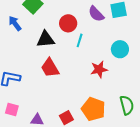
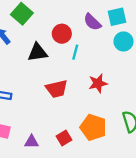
cyan circle: (120, 49) -> (123, 41), moved
red trapezoid: (50, 68) -> (57, 89), moved, turned -70

